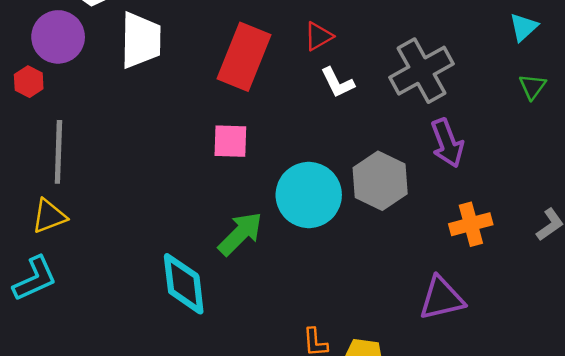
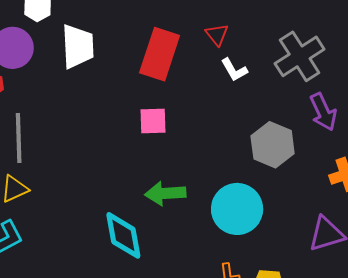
red triangle: (319, 36) -> (217, 34), turned -35
cyan circle: (309, 195) -> (237, 209), moved
green arrow: (240, 234) -> (165, 193), turned -135

